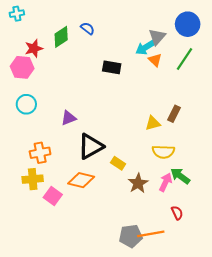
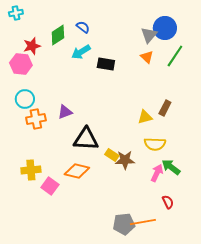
blue circle: (188, 24) -> (165, 28), moved
cyan arrow: (145, 47) -> (81, 52), moved
black triangle: (91, 146) -> (86, 139), turned 32
orange cross: (40, 153) -> (36, 119), moved
brown star: (138, 183) -> (125, 160), moved, turned 30

